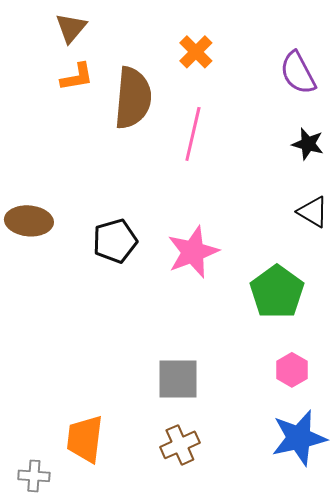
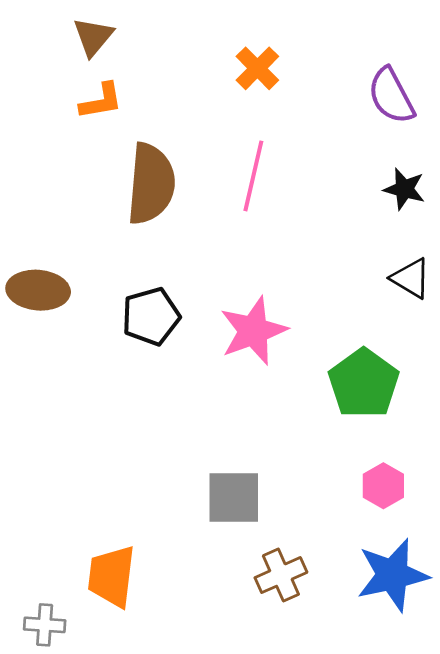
brown semicircle: (133, 98) -> (151, 184), moved
brown cross: (180, 445) -> (281, 575), moved

